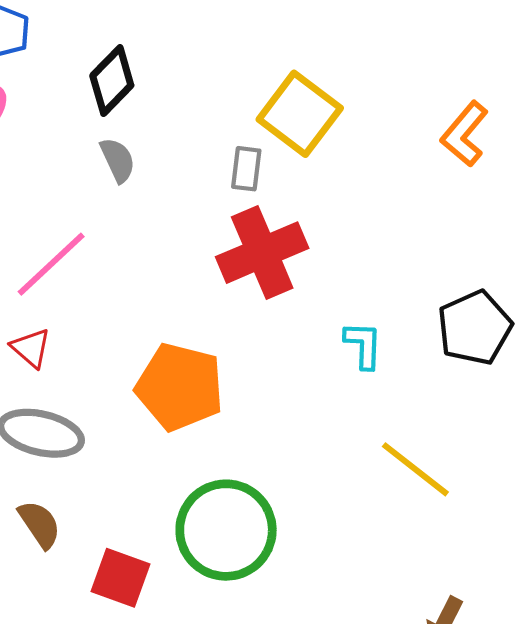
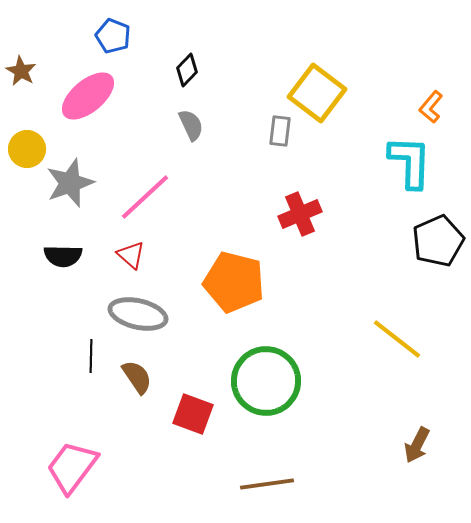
black diamond: (112, 81) -> (187, 70), size x0.7
orange L-shape: (465, 134) -> (431, 107), size x0.7
red cross: (262, 253) -> (300, 214), moved, size x0.7
cyan L-shape: (363, 345) -> (410, 162), moved, size x1.6

